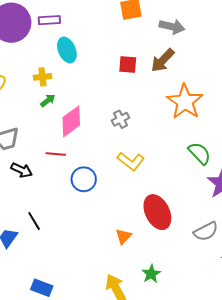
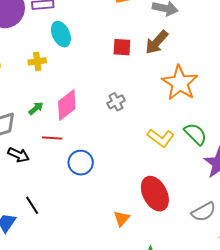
green arrow: (48, 100) -> (36, 108), moved
yellow L-shape: (131, 161) -> (161, 138), moved

